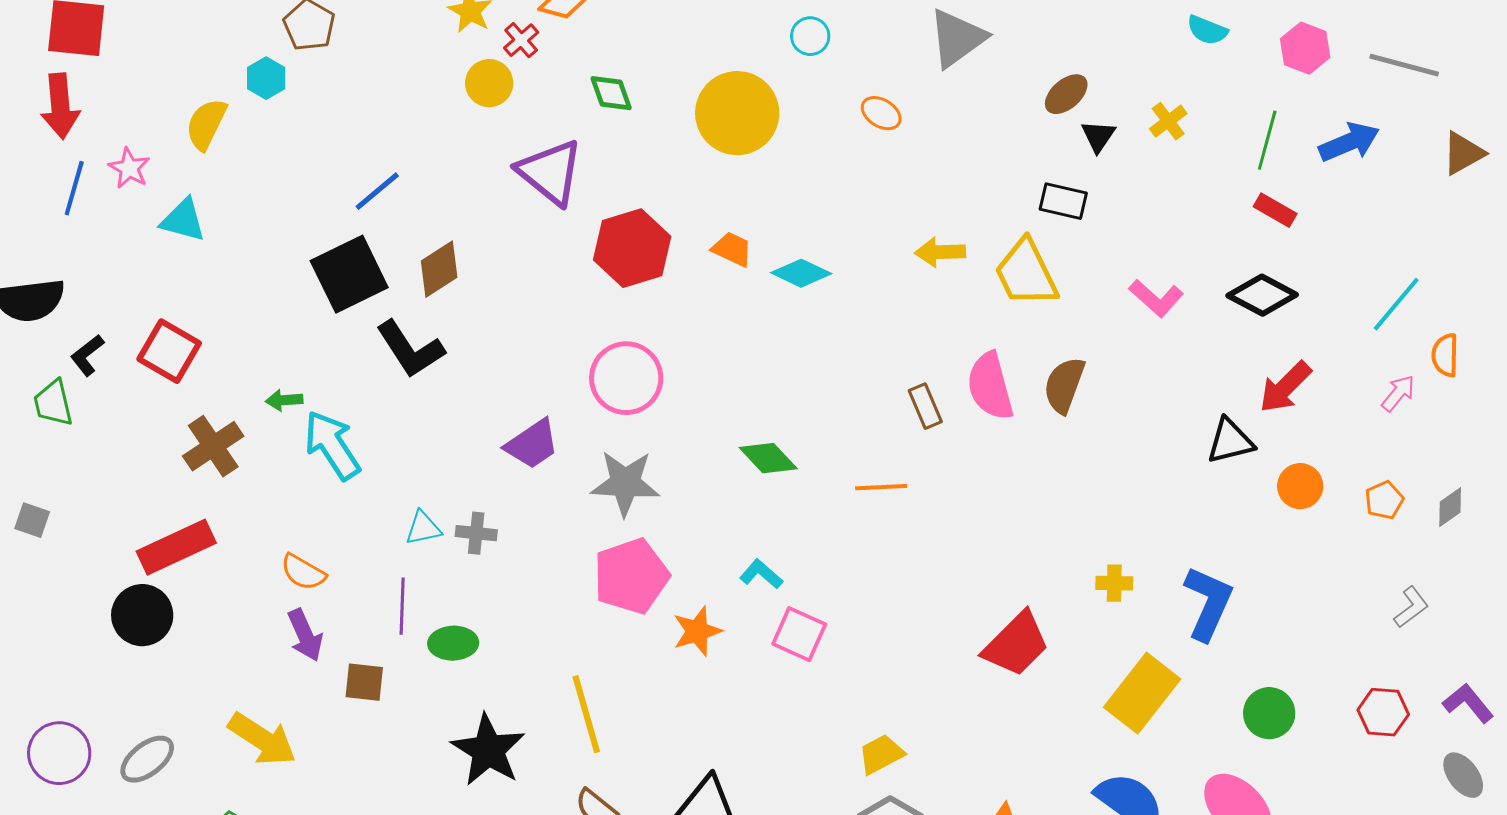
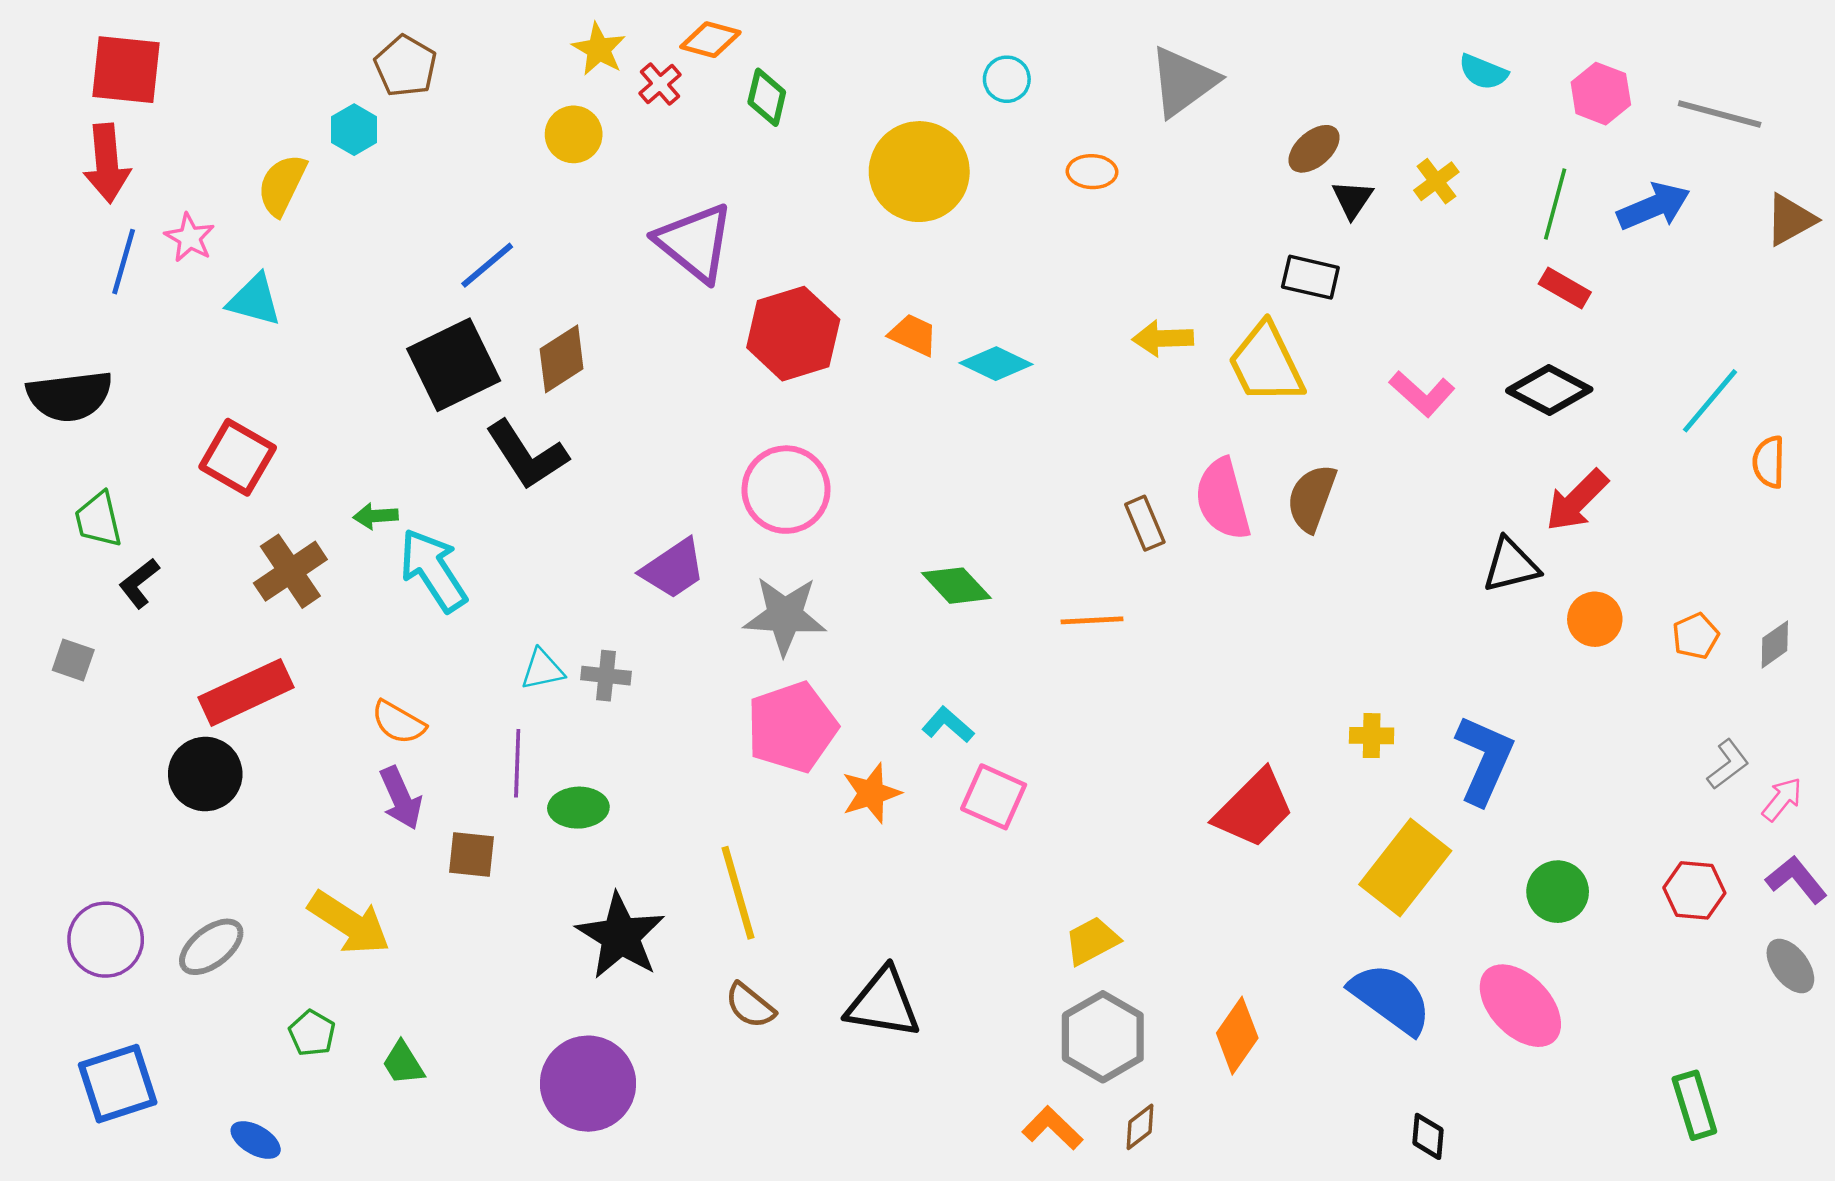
yellow circle: (489, 83) -> (574, 134), moved
green diamond: (611, 93) -> (767, 97), moved, turned 33
orange ellipse: (881, 113) -> (1092, 172), turned -30
black L-shape: (87, 355) -> (139, 583), moved
pink arrow: (1398, 393) -> (1782, 799), moved

